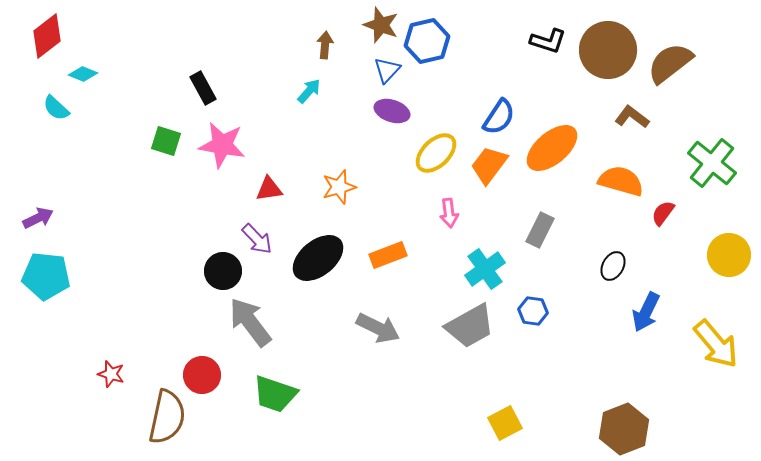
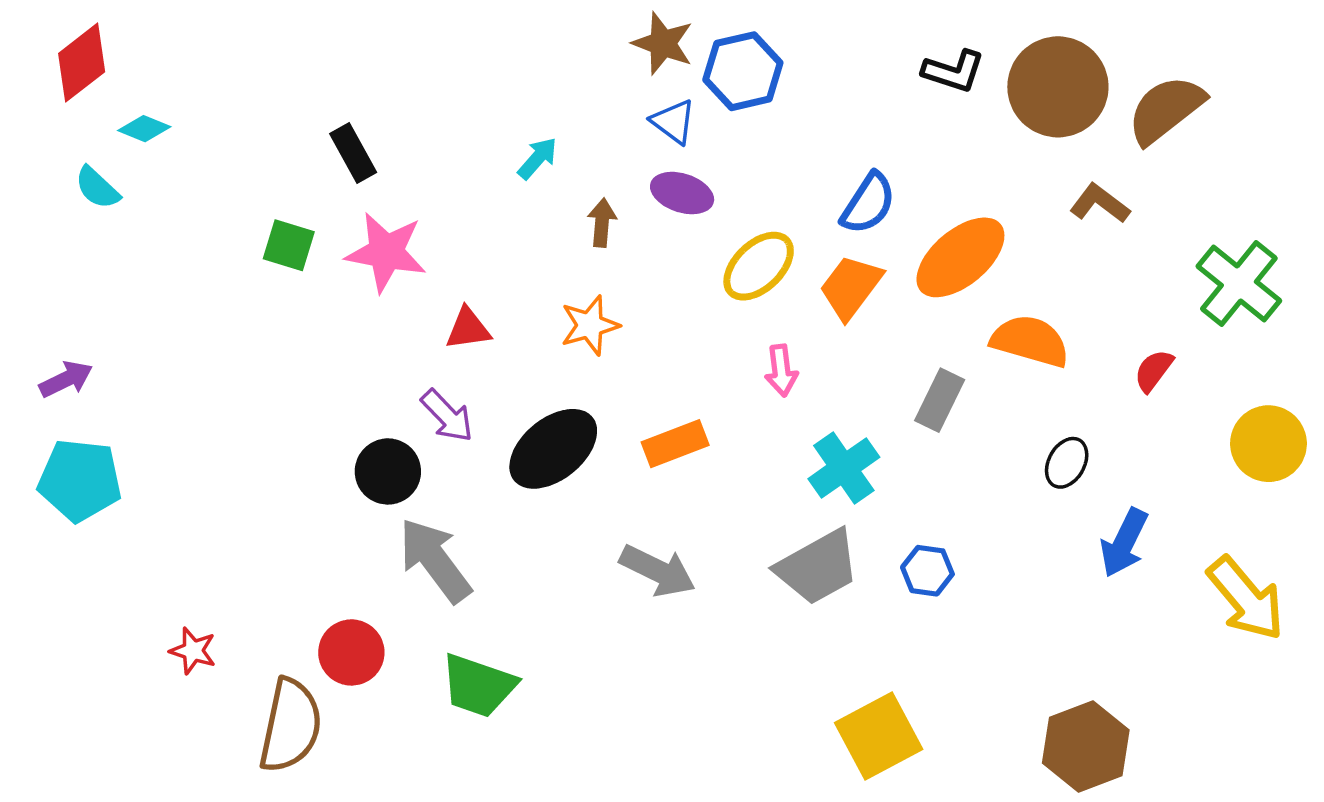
brown arrow: (325, 45) -> (602, 223), moved
blue triangle: (387, 70) -> (673, 122), turned -36
orange semicircle: (621, 181) -> (1030, 341), moved
blue hexagon: (533, 311) -> (927, 571), moved
yellow square: (505, 423) -> (879, 736), size x1.4

